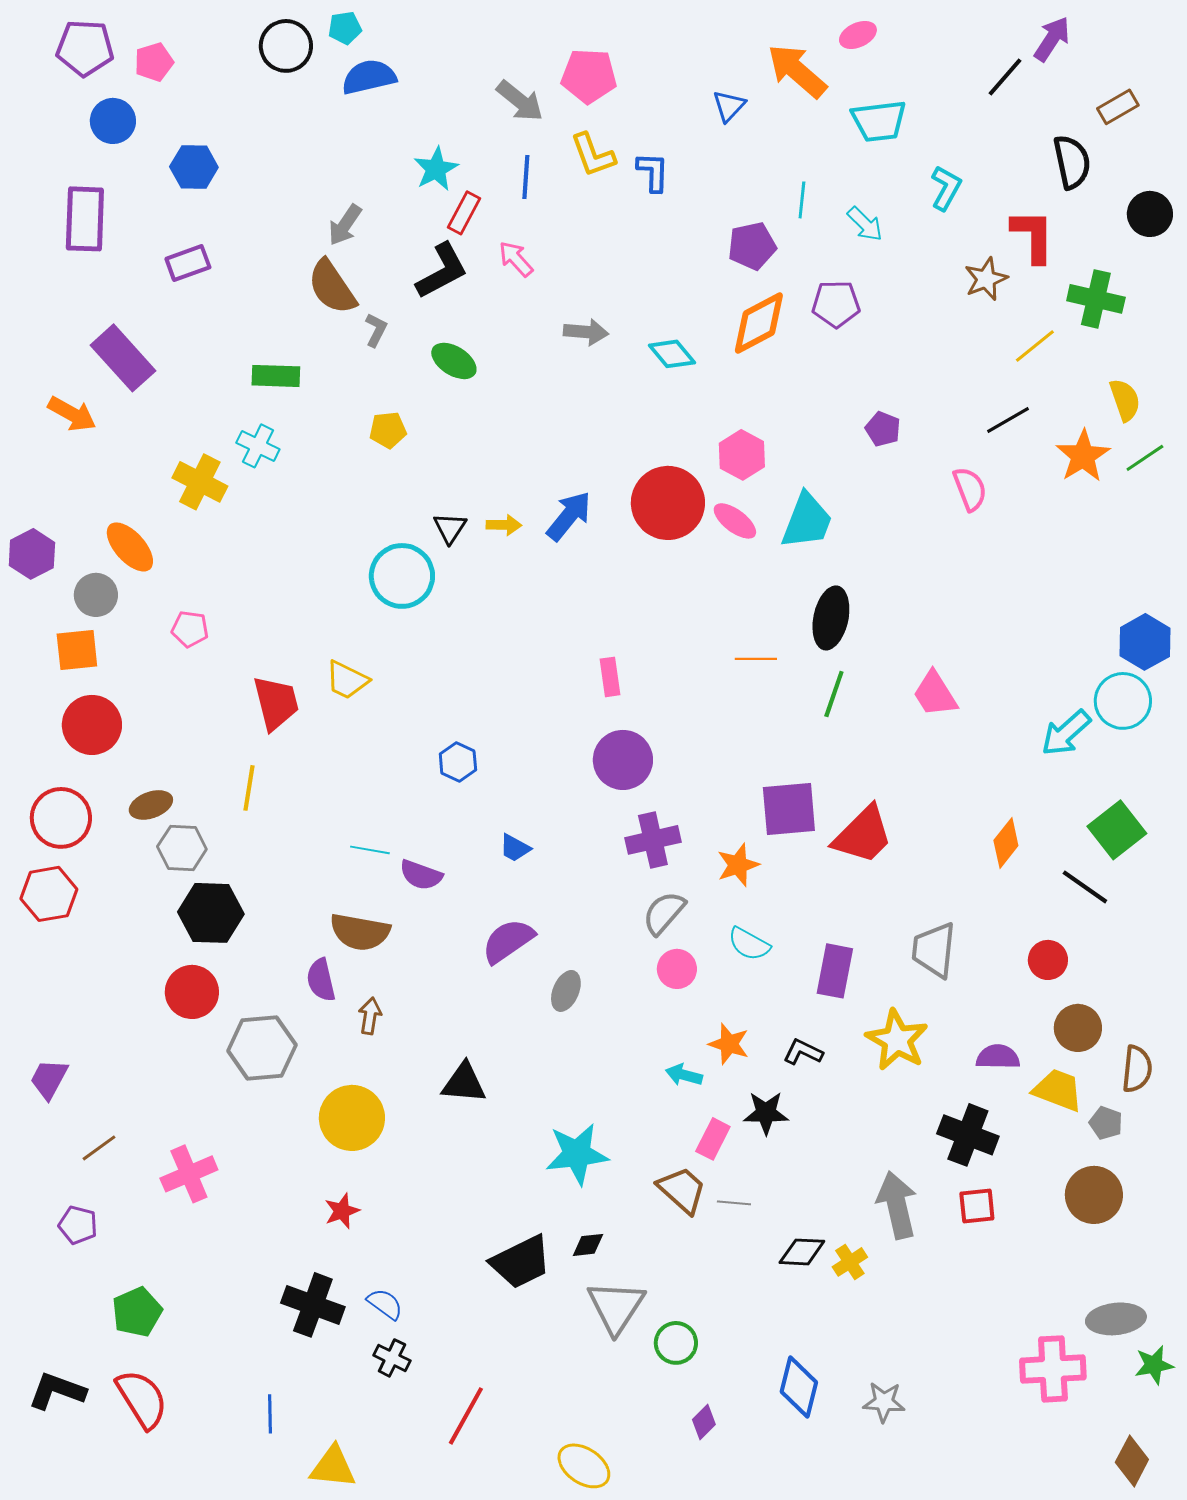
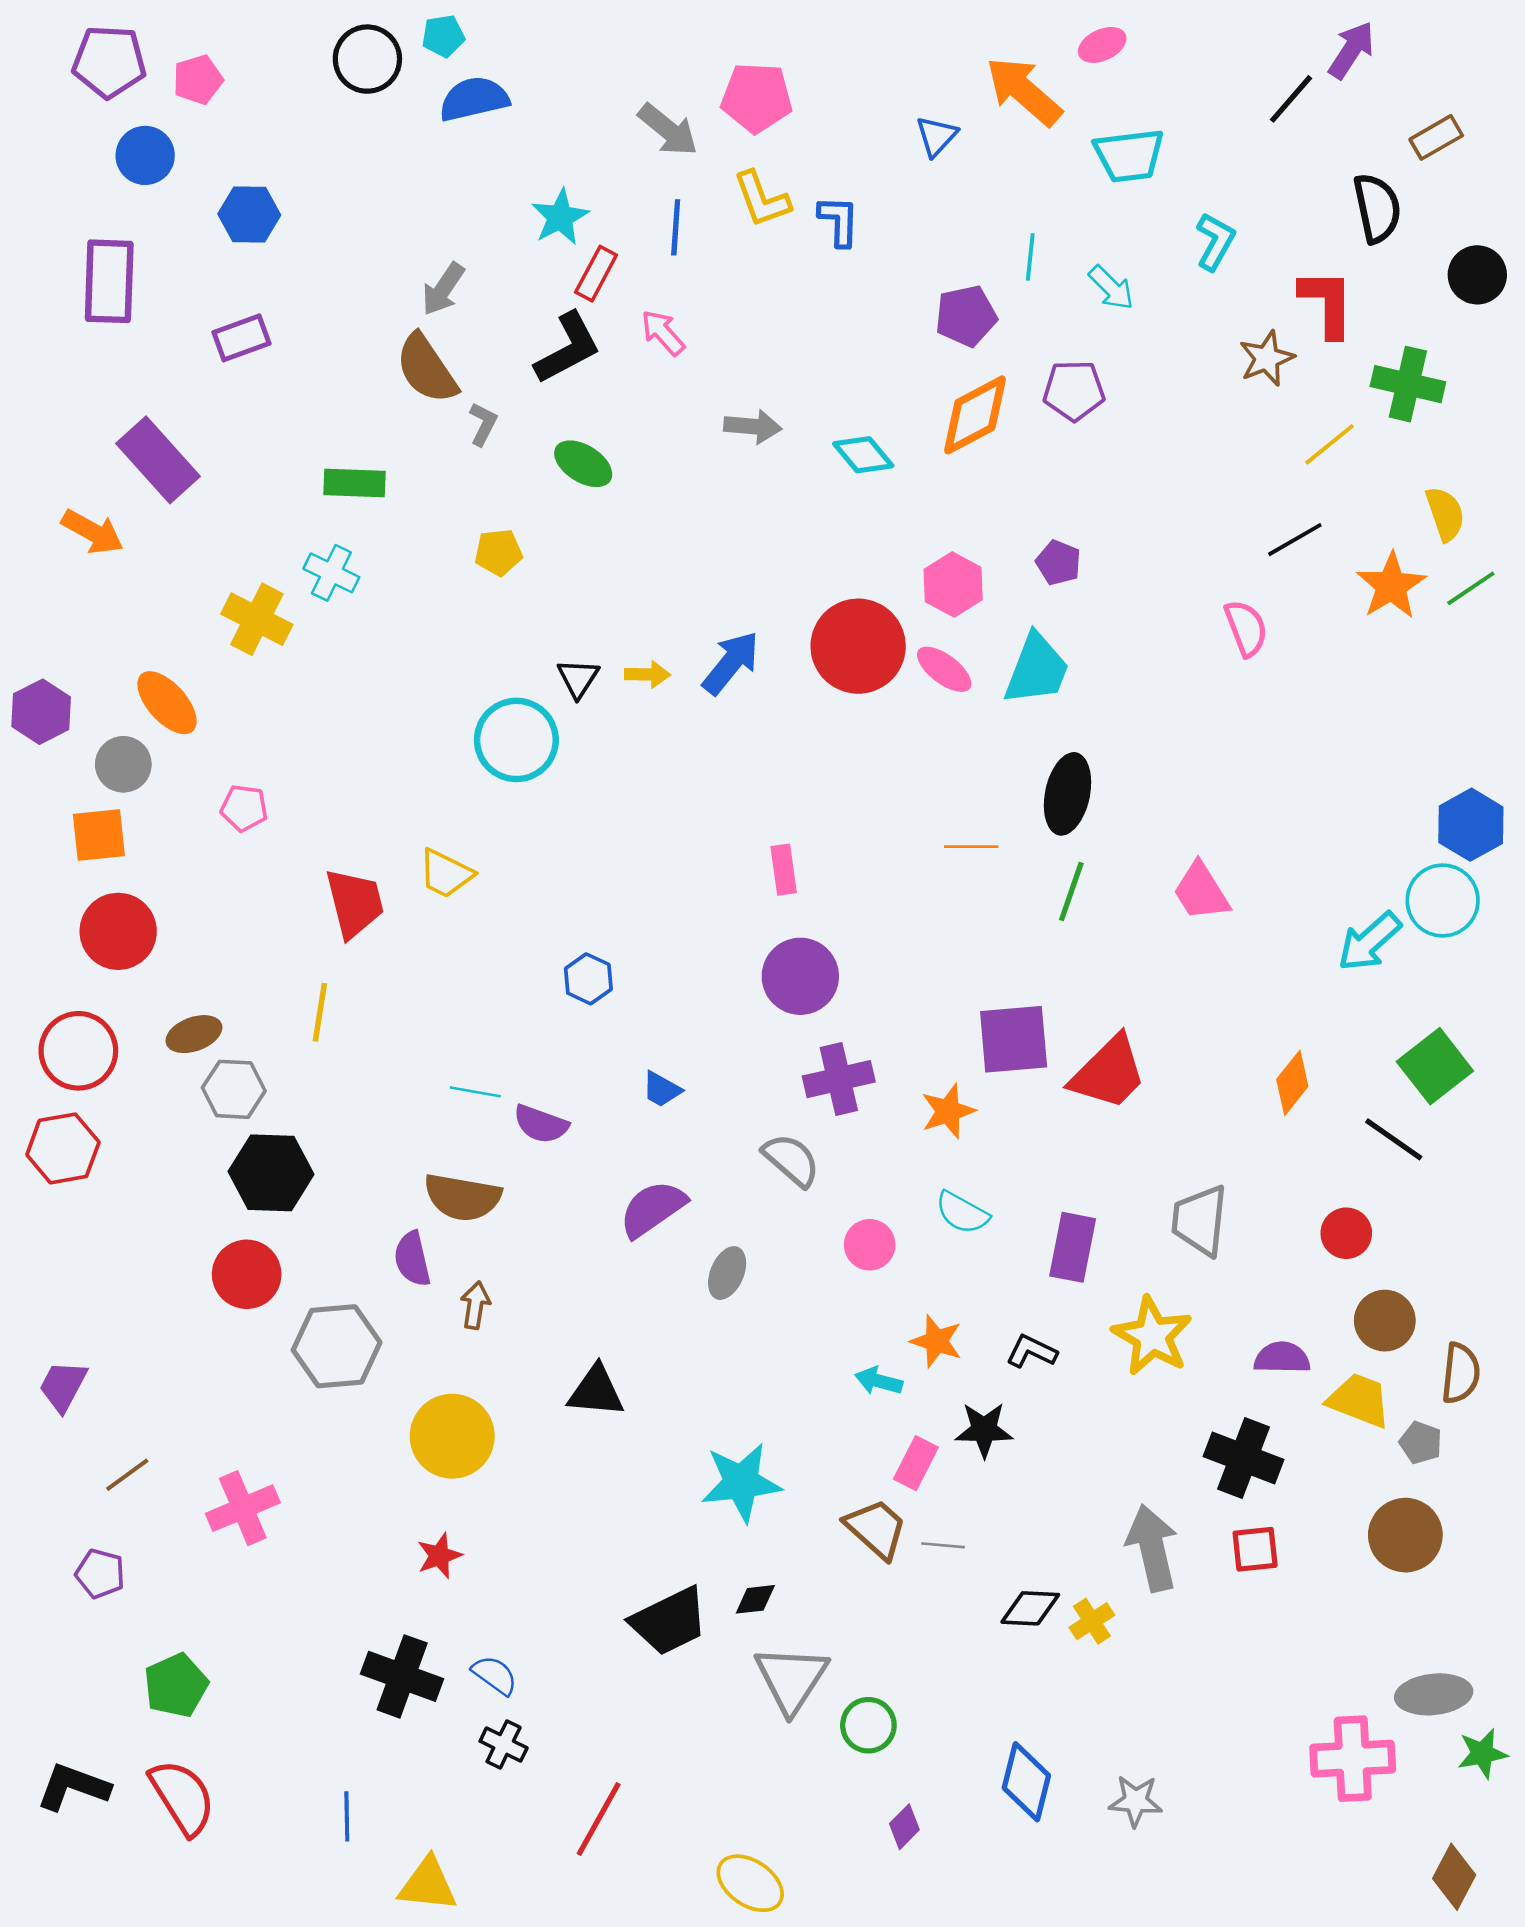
purple pentagon: (883, 429) -> (1059, 563), moved
gray semicircle: (664, 913) -> (791, 1160), moved, turned 90

